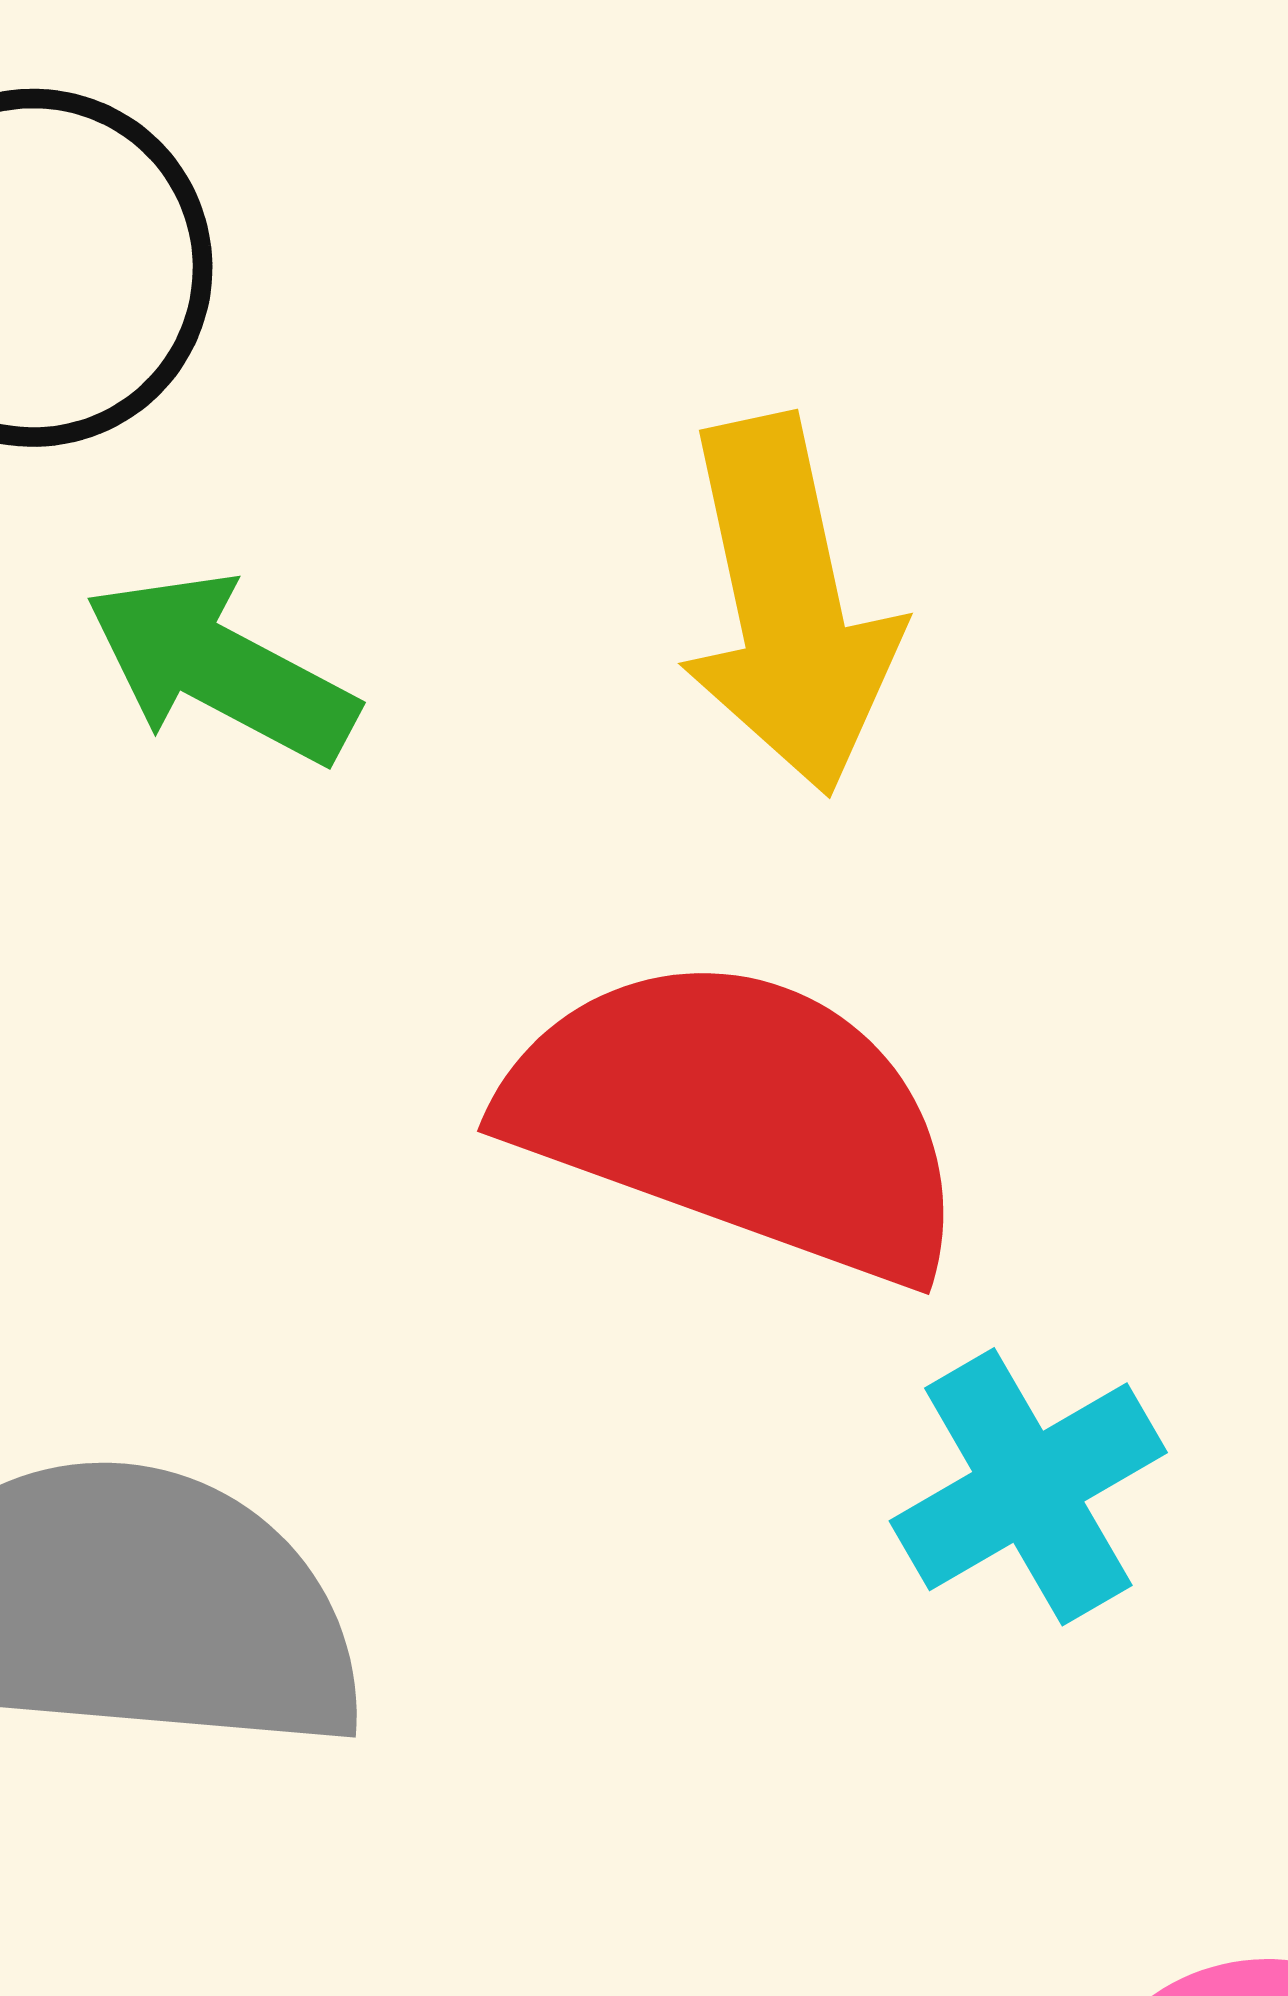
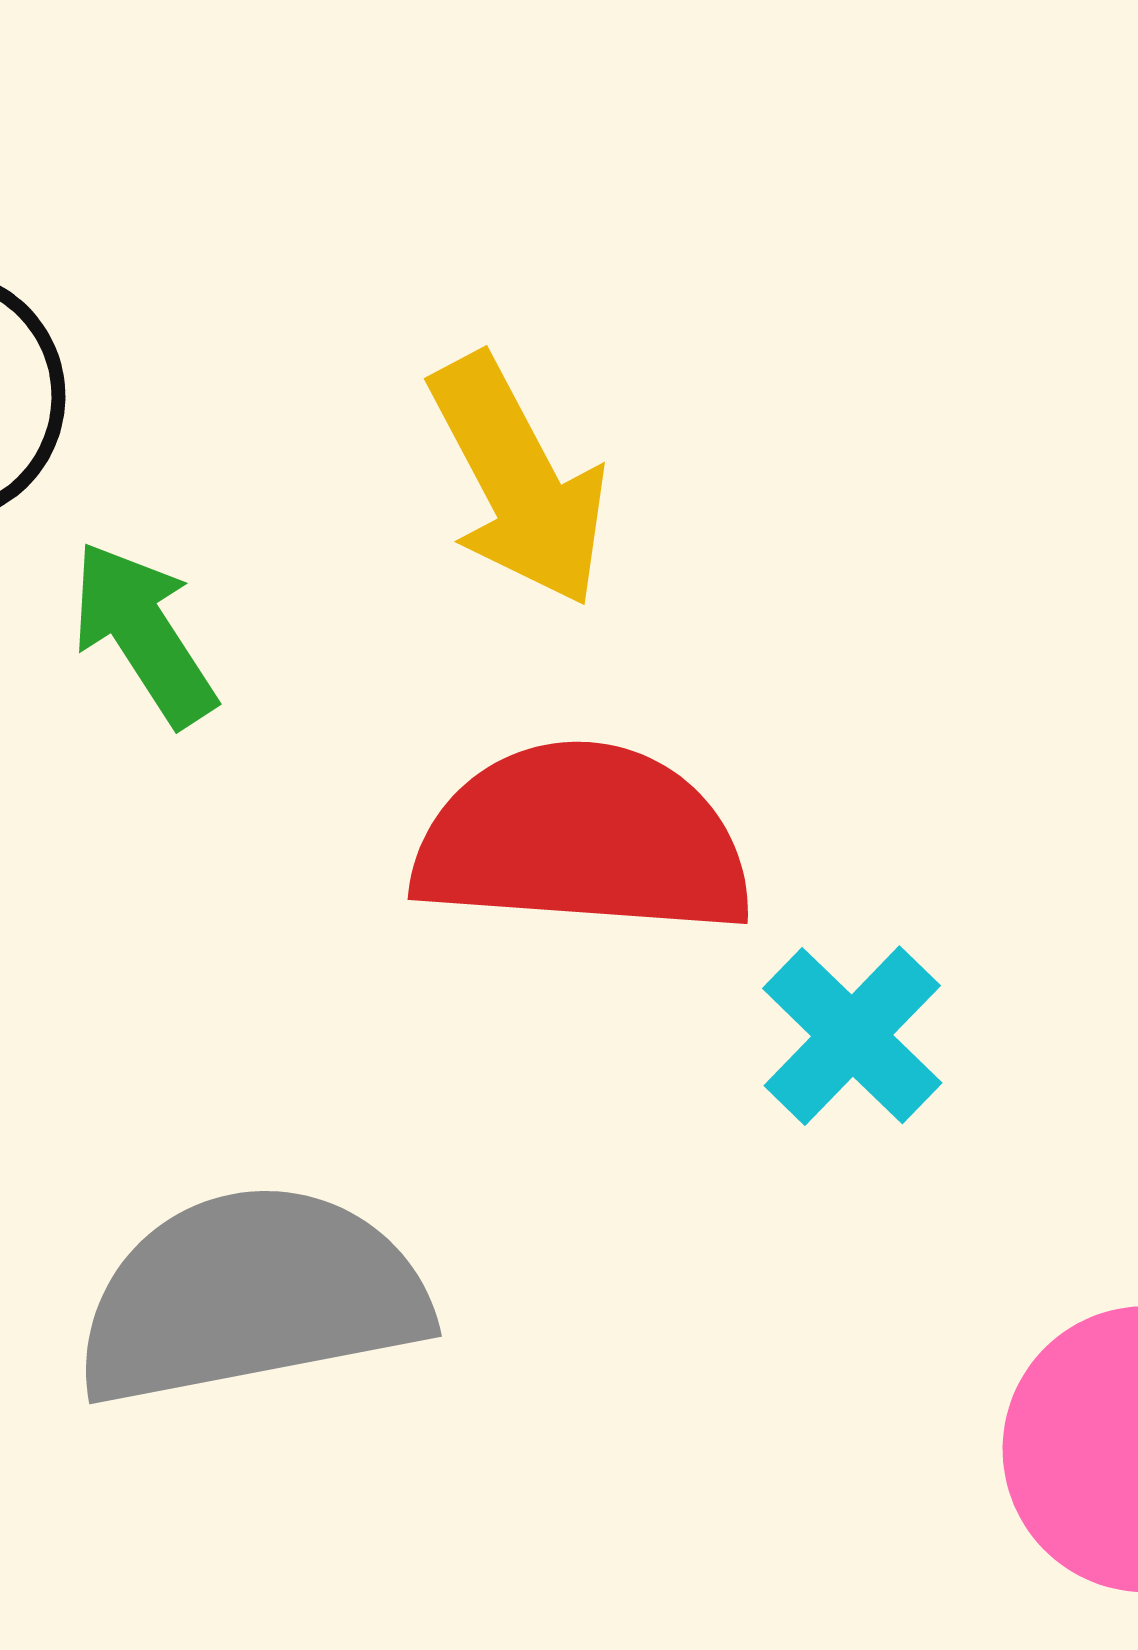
green arrow: (221, 668) -> (143, 633), turned 45

